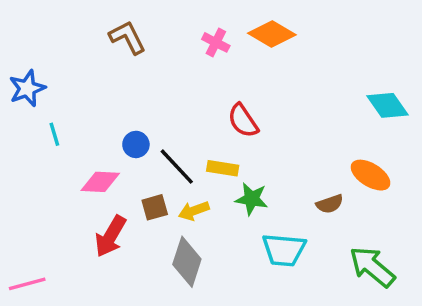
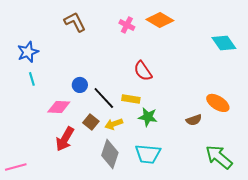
blue star: (27, 88) -> (28, 52), moved
cyan diamond: (388, 105) -> (224, 43), moved
brown square: (155, 207) -> (91, 122), turned -35
cyan trapezoid: (284, 250) -> (148, 154), moved

